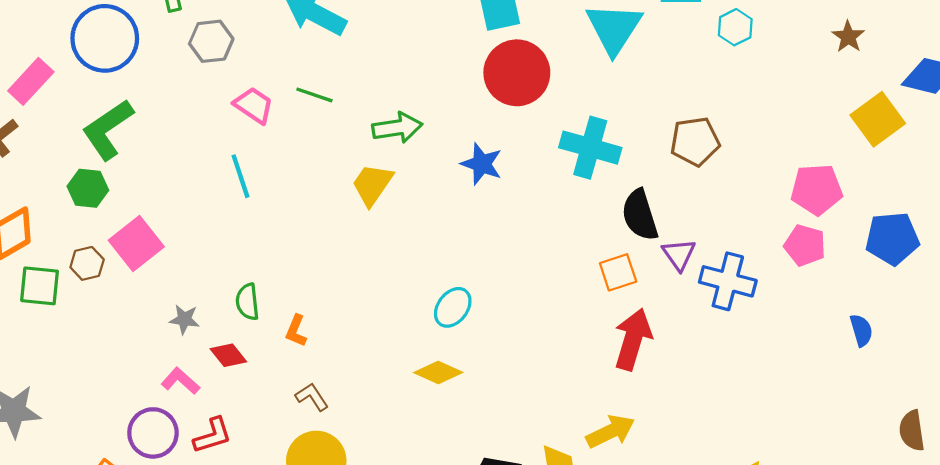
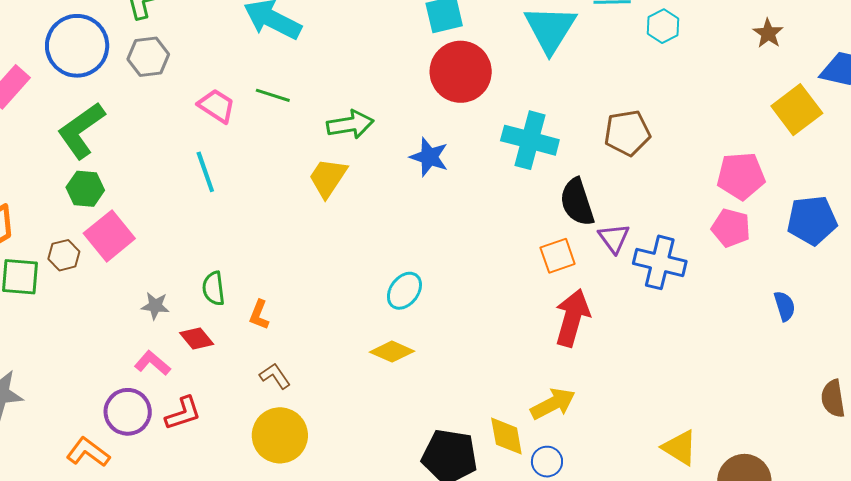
gray hexagon: (211, 41) -> (148, 57), moved
green hexagon: (88, 188) -> (85, 189), moved

